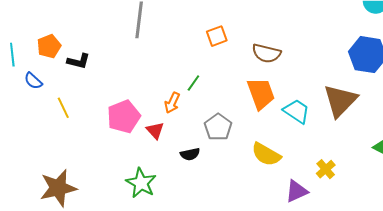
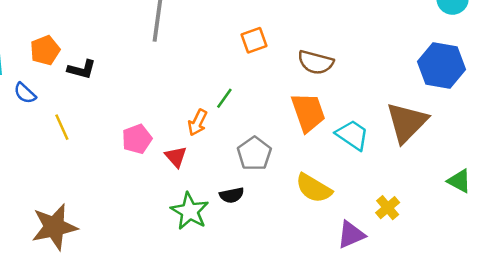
pink pentagon: (124, 117) -> (137, 139), size x0.7
black semicircle: (190, 154) -> (232, 195), moved
green star: (141, 183) -> (190, 211), moved

